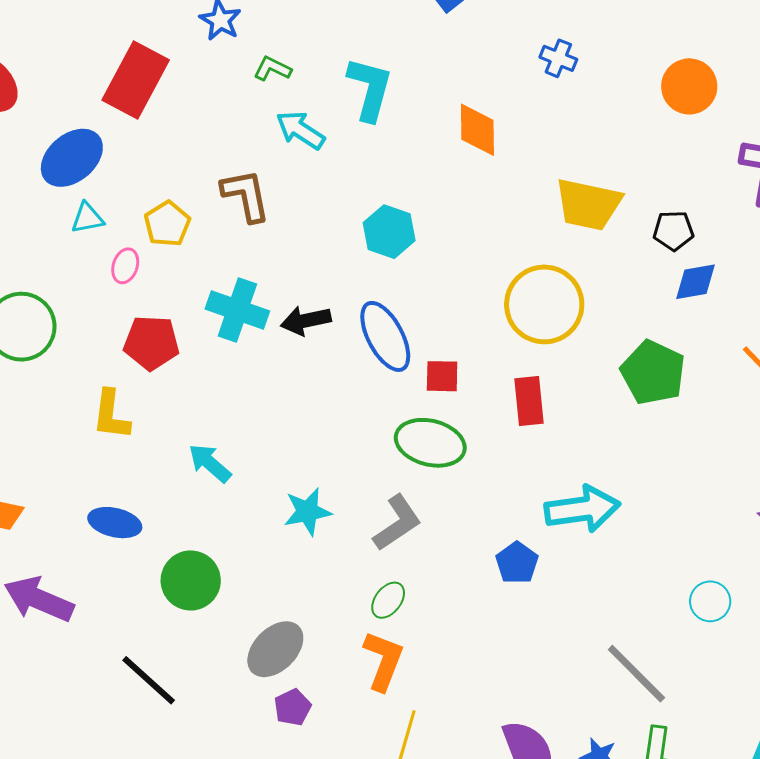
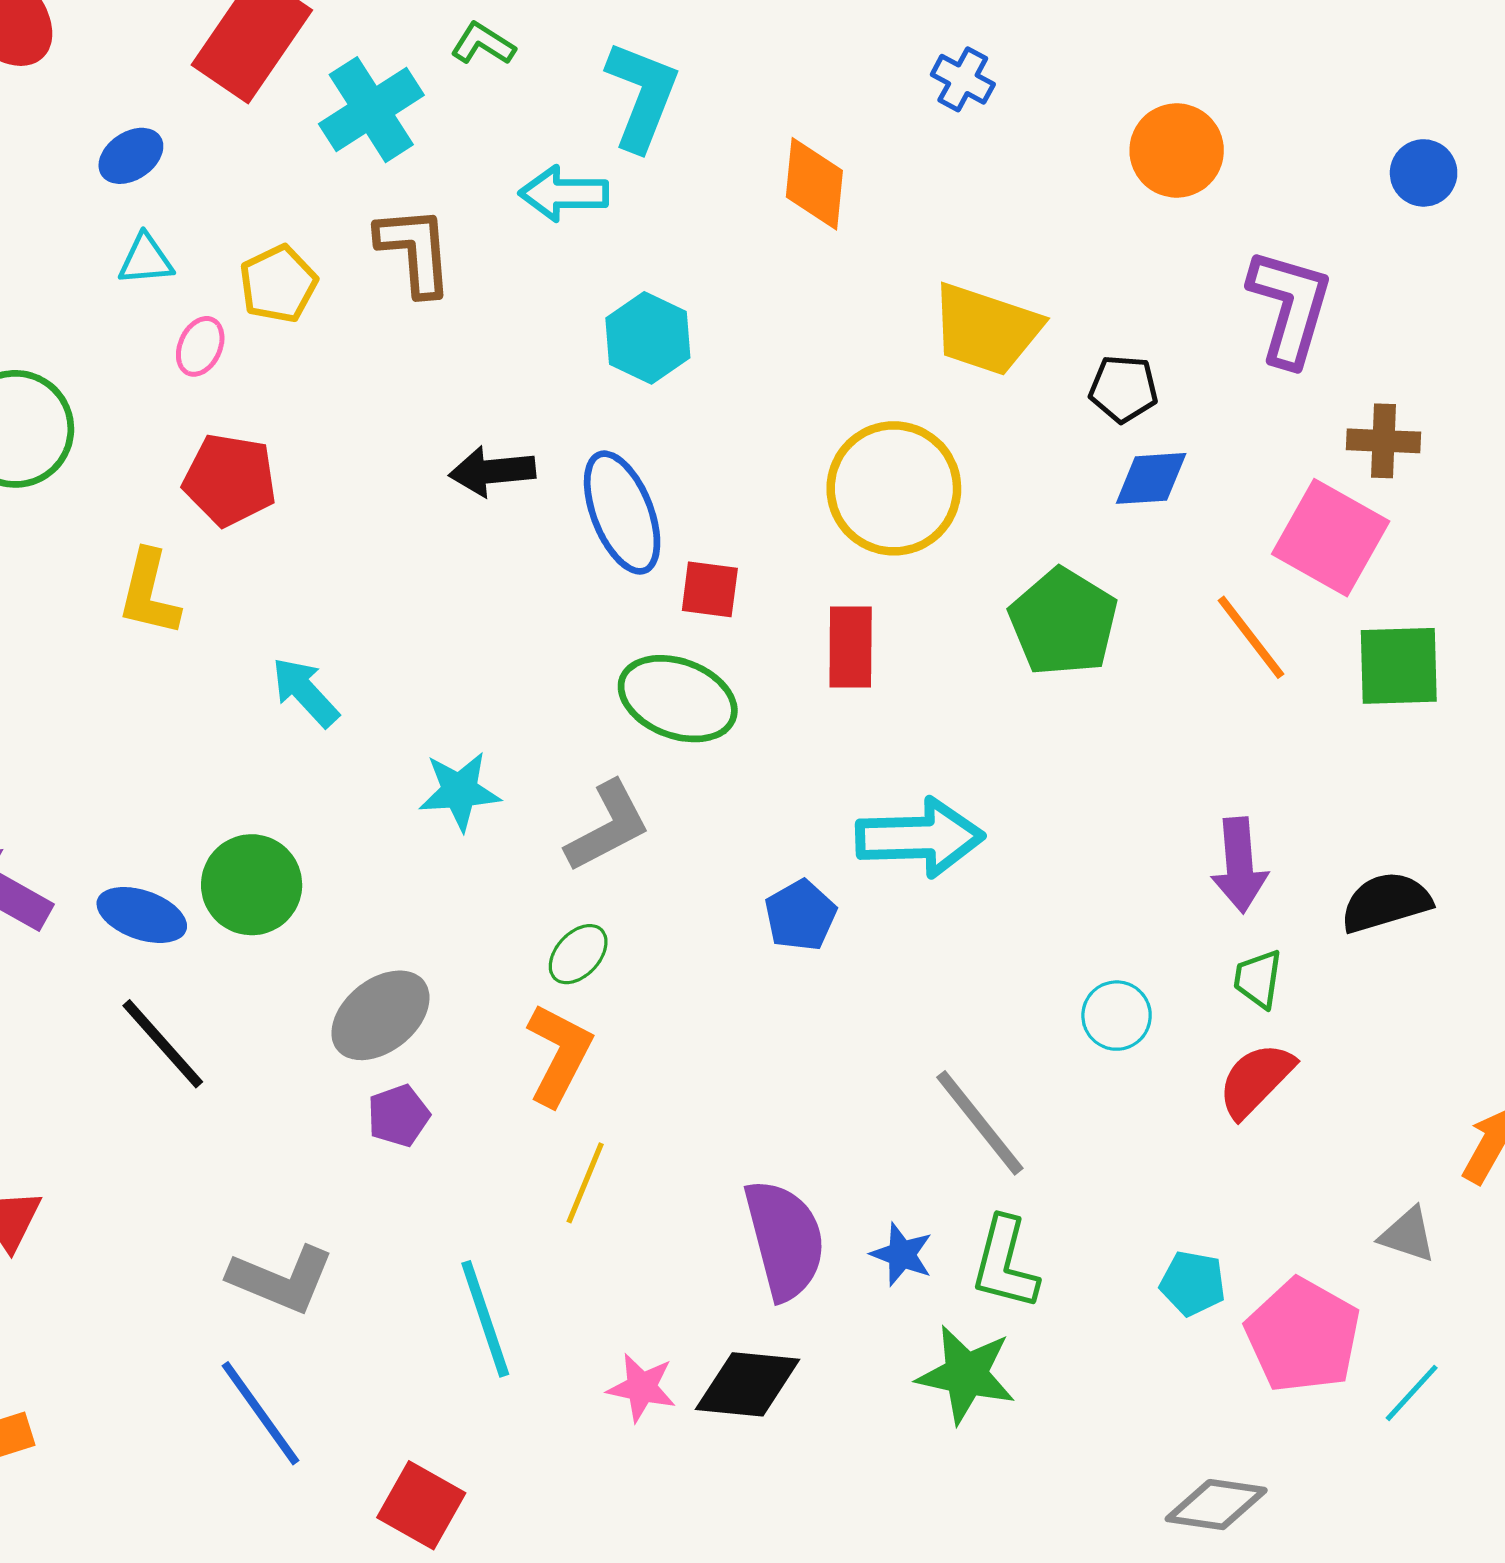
cyan arrow: (300, 130) -> (564, 193), moved, turned -39
blue ellipse: (72, 158) -> (131, 156), size x0.6
cyan cross: (237, 310) -> (371, 110), moved, turned 32
blue ellipse: (115, 523) -> (142, 915), moved

